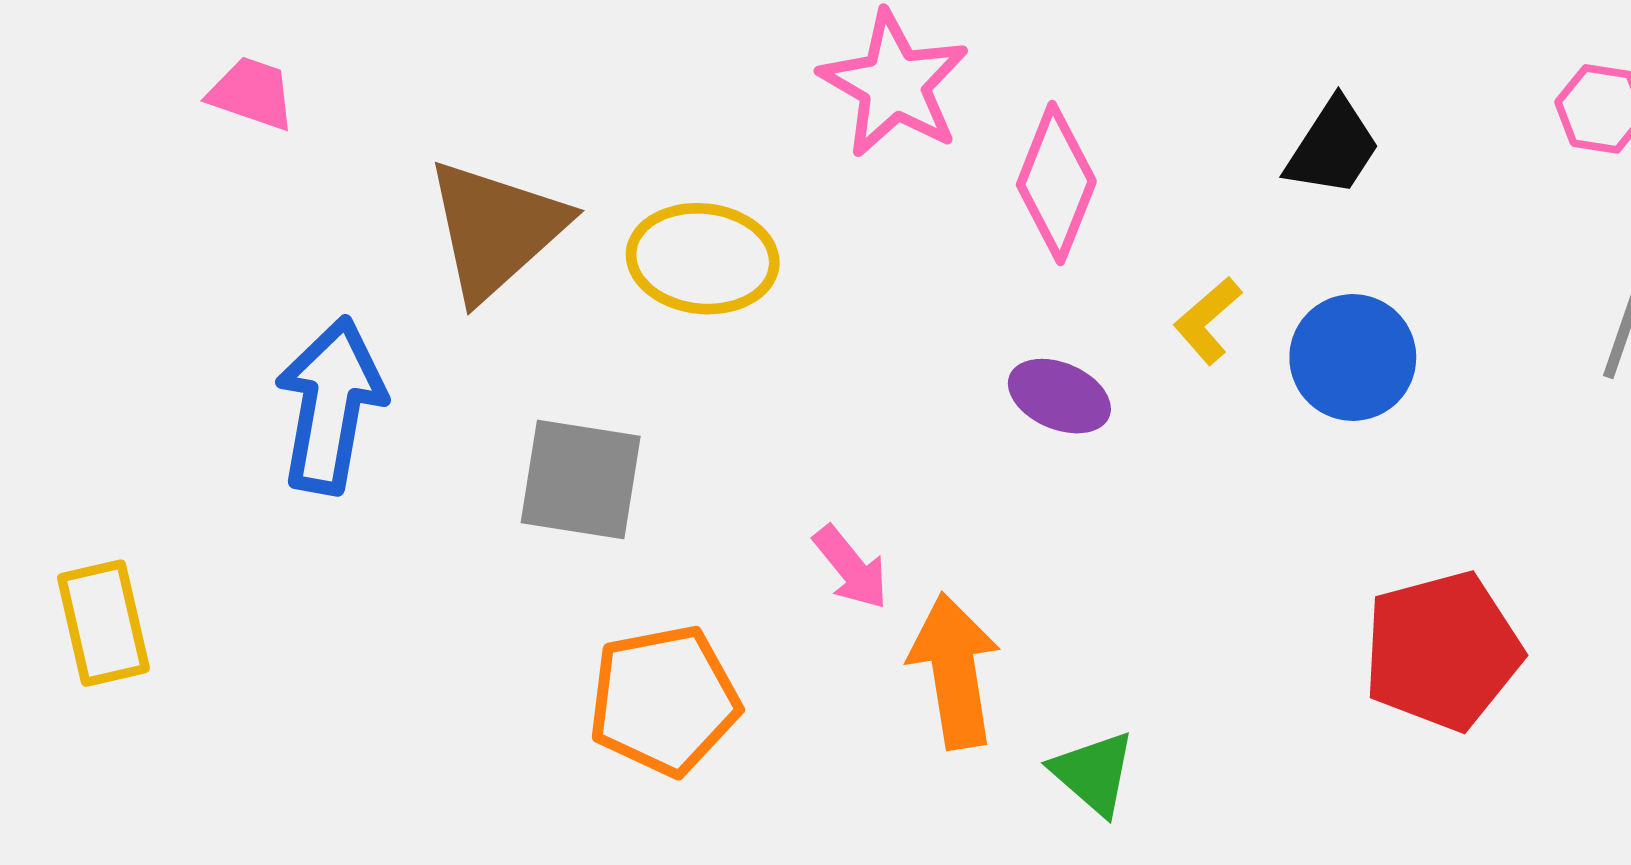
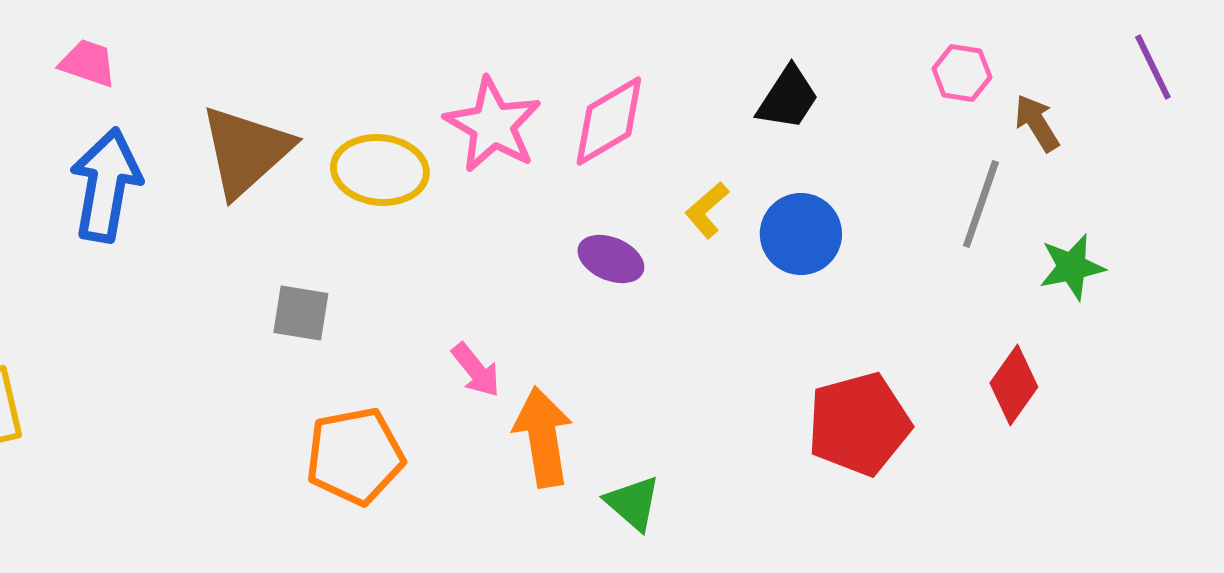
pink star: (894, 84) -> (493, 125), moved
pink diamond: (1056, 183) -> (609, 121), turned 38
blue arrow: (330, 405) -> (106, 185), moved
gray square: (581, 479) -> (301, 313), size x0.7

